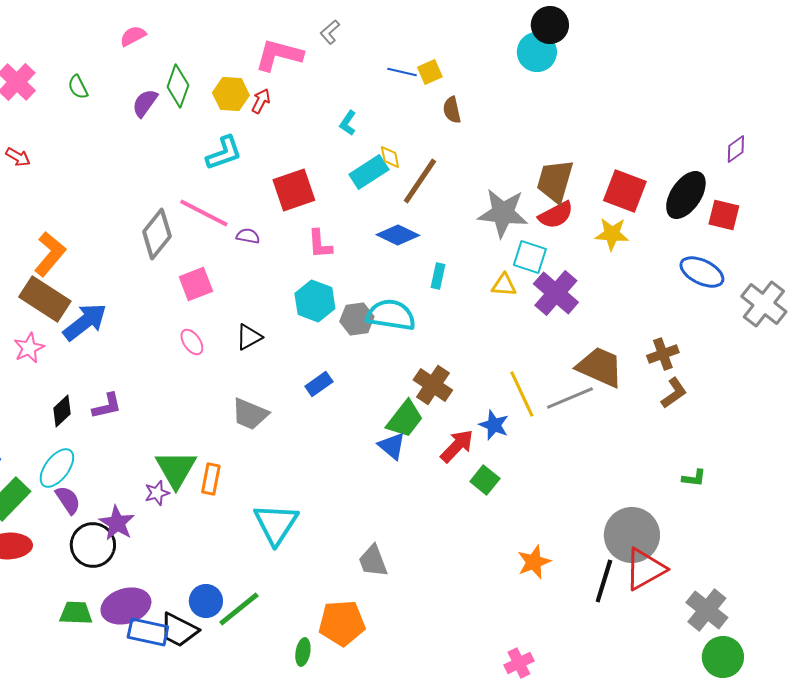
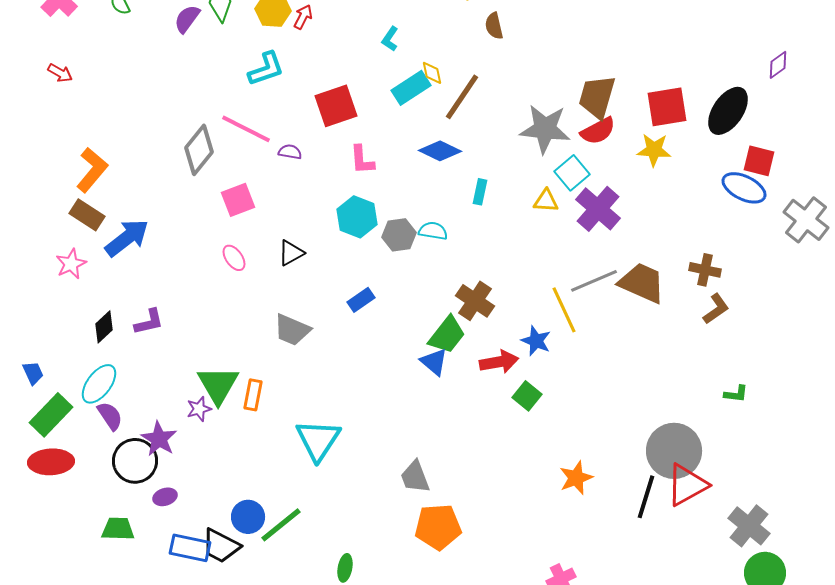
red square: (625, 191) -> (667, 107), turned -30
red square: (724, 215) -> (759, 161), moved
cyan square: (530, 257) -> (572, 173), turned 32
brown rectangle: (45, 299) -> (87, 215), size x0.7
cyan semicircle: (391, 315) -> (433, 231), size x0.6
brown cross: (663, 354) -> (705, 270), turned 32
gray line: (570, 398) -> (594, 281), moved
red arrow: (457, 446) -> (499, 362), turned 36
purple ellipse: (126, 606) -> (165, 497), moved, size x0.5
orange pentagon: (342, 623) -> (438, 527), moved

